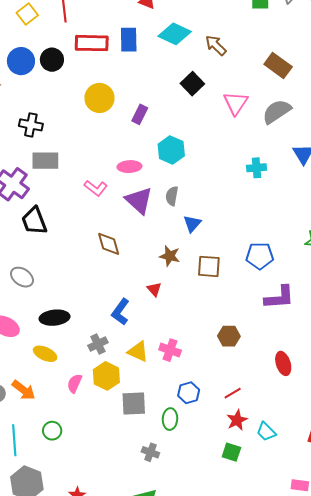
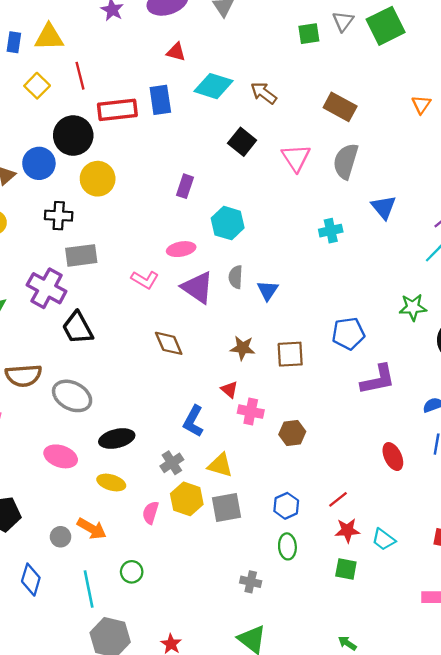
black circle: (52, 60) -> (73, 136), size x1.4
blue circle: (21, 61) -> (39, 163), moved
yellow circle: (99, 98) -> (98, 179), moved
gray semicircle: (277, 112) -> (346, 161), turned -32
blue triangle: (192, 224) -> (268, 290), moved
gray ellipse: (22, 277) -> (72, 396), size x1.4
brown hexagon: (229, 336) -> (292, 433), moved
pink cross: (170, 350) -> (251, 412), moved
gray square: (134, 404) -> (226, 507), moved
green ellipse: (170, 419) -> (287, 546), moved
red star: (237, 420) -> (347, 530), turned 30

